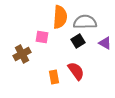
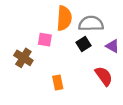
brown cross: (22, 54) -> (23, 58), turned -30
red semicircle: (76, 71) -> (104, 76), moved

